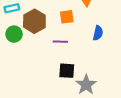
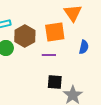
orange square: (67, 17) -> (55, 32), size x1.5

